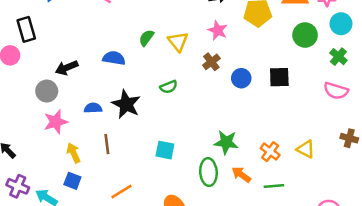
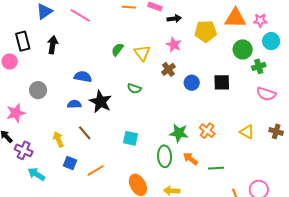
green cross: (338, 57) -> (259, 66), moved, turned 32
blue semicircle: (114, 58) -> (83, 77), moved
black arrow: (67, 68) -> (53, 45), moved, turned 120
green semicircle: (169, 87) -> (134, 89), turned 40
pink star: (56, 122) -> (16, 113), moved
brown line: (107, 144) -> (85, 133), turned -35
yellow triangle: (306, 149) -> (247, 132), moved
orange cross: (270, 152) -> (207, 131), moved
blue square: (72, 181) -> (70, 163), moved
purple cross: (18, 186) -> (24, 150), moved

